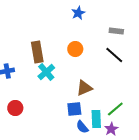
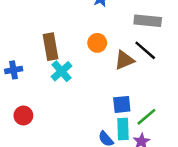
gray rectangle: (116, 31) -> (148, 21), size x1.5
brown triangle: (84, 88) -> (124, 60), moved
blue square: (74, 109) -> (122, 104), moved

